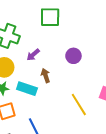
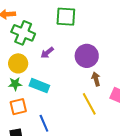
purple circle: (73, 56) -> (87, 56), size x1.5
brown arrow: (46, 76) -> (96, 79), moved

